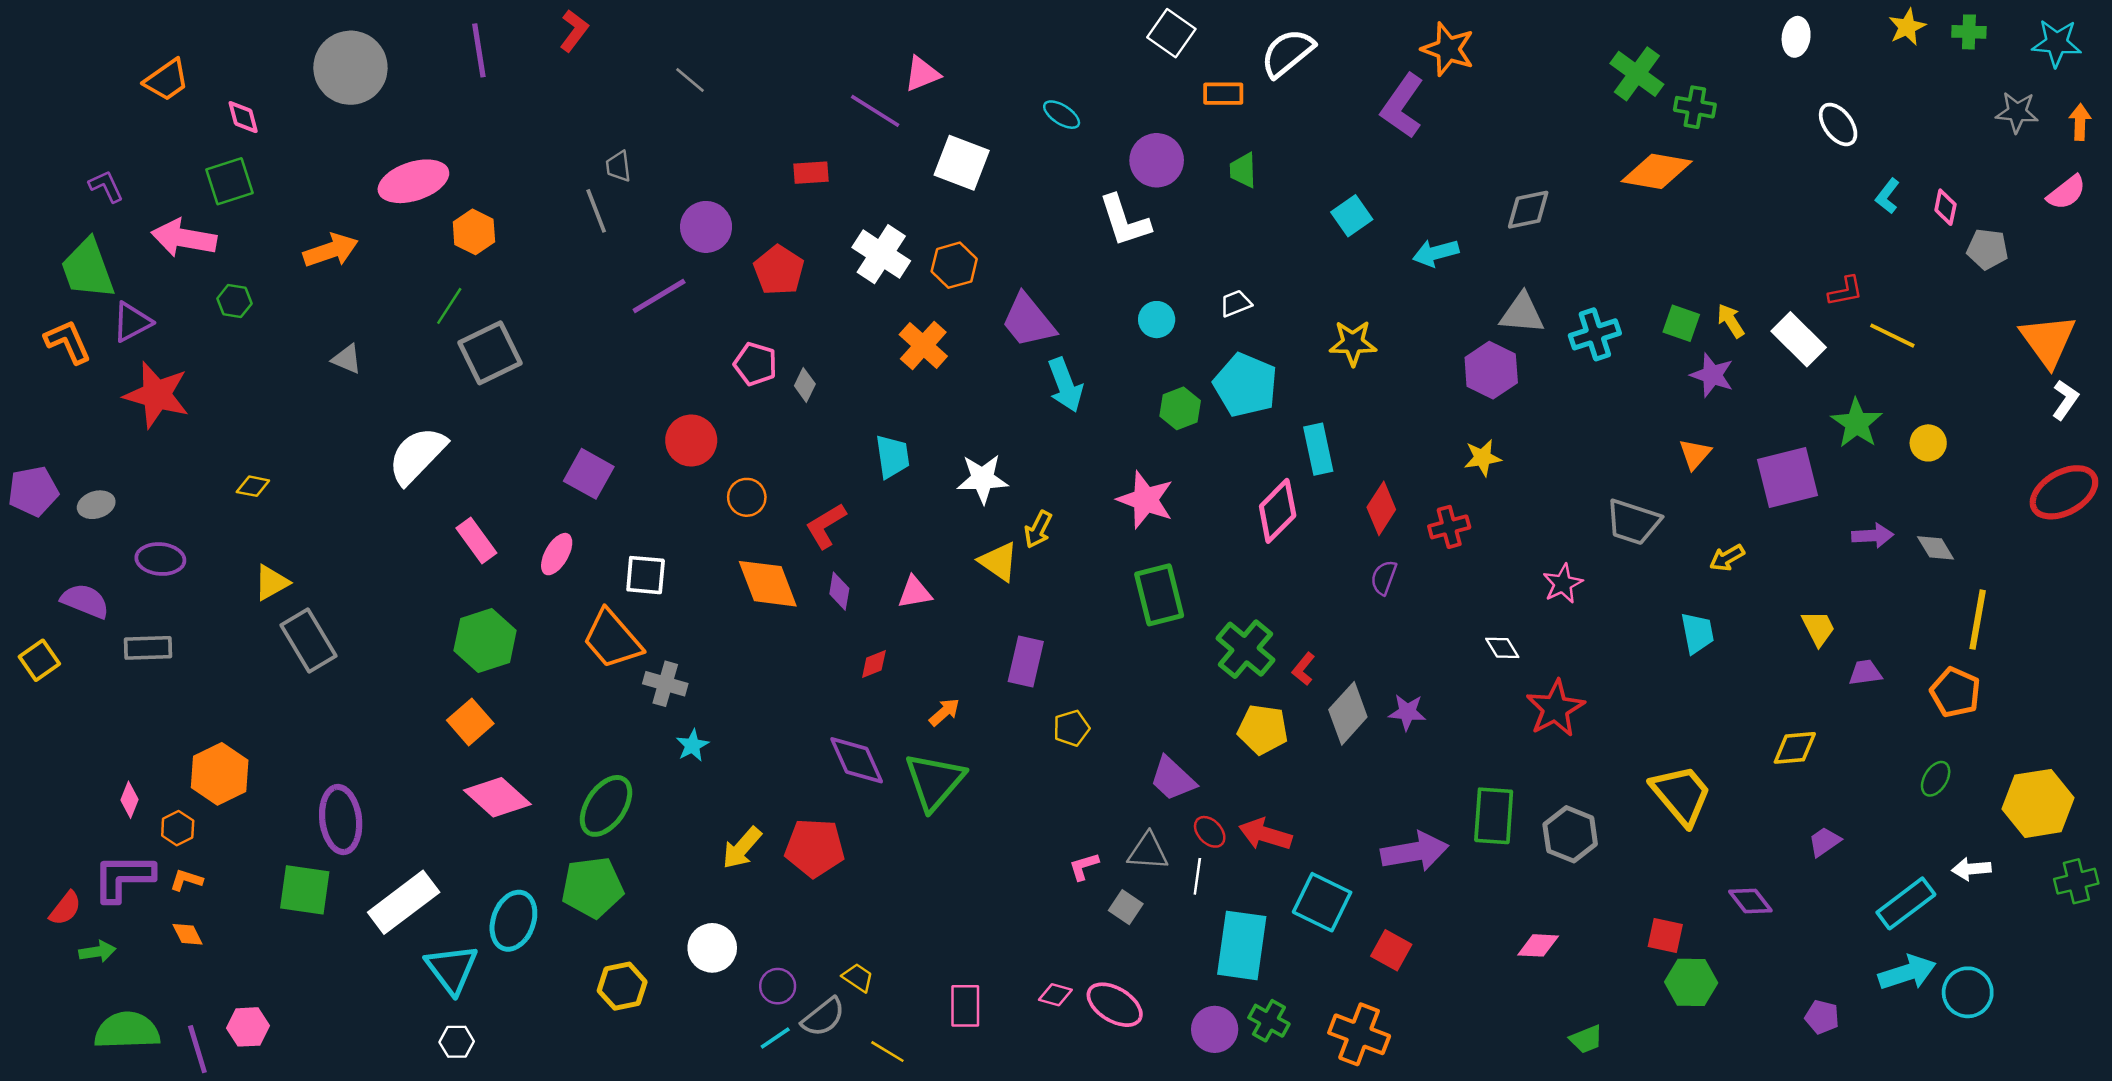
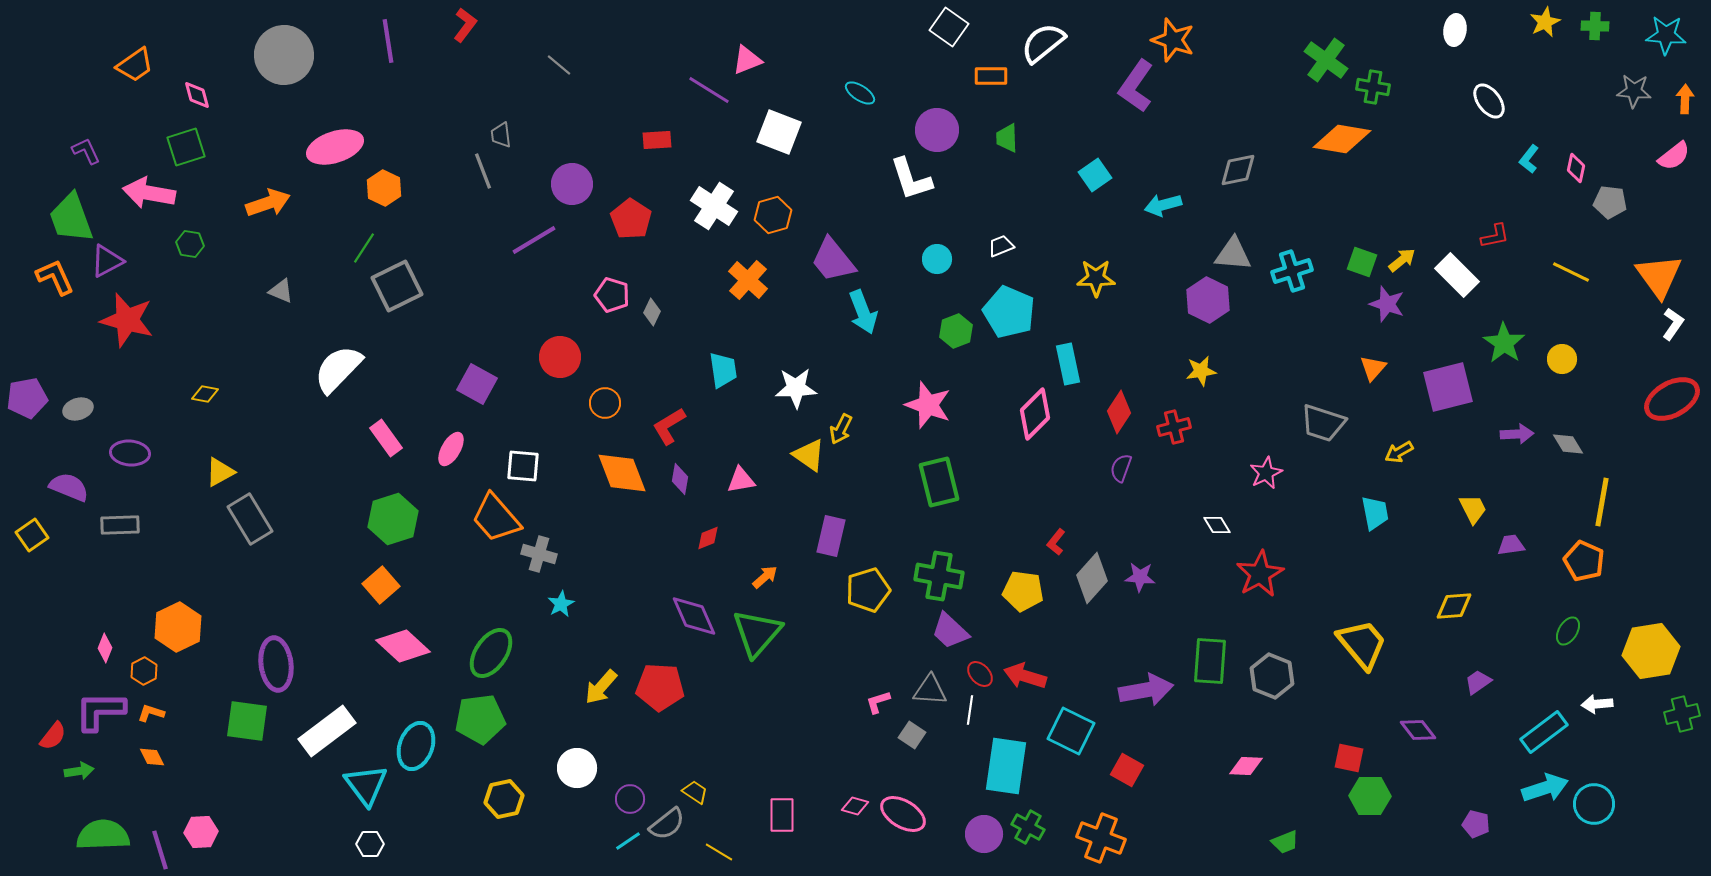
yellow arrow: (1731, 321) -> (1402, 260), turned 84
yellow line: (1892, 336) -> (1571, 272), moved
green cross: (1245, 649) -> (939, 576), moved, turned -30
yellow pentagon: (1071, 728) -> (868, 590), size x1.5

